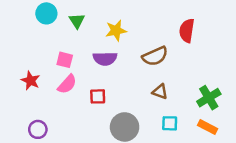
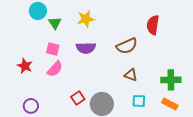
green triangle: (77, 21) -> (55, 23), moved
yellow star: (116, 31) -> (86, 19), moved
red square: (98, 96) -> (78, 98), moved, turned -32
green cross: (209, 98) -> (171, 80), turned 30

